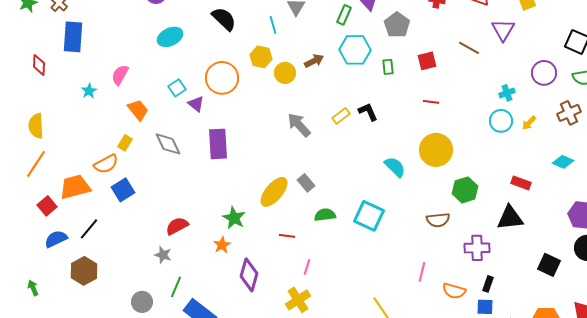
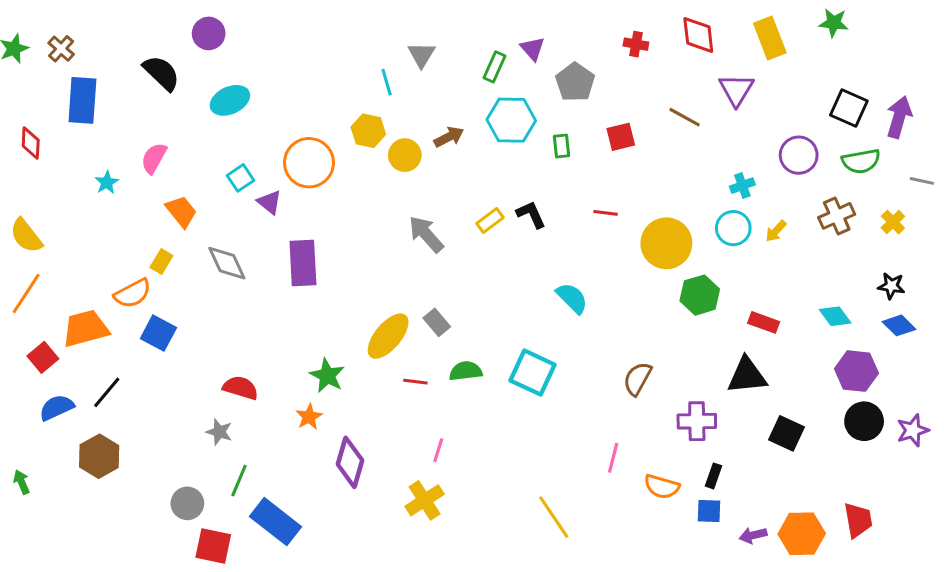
black semicircle: (224, 19) -> (161, 73), moved
red line: (431, 102) -> (606, 213), moved
yellow semicircle: (36, 126) -> (26, 236), turned -35
yellow circle: (436, 150) -> (666, 243), moved
cyan diamond: (563, 162) -> (835, 316), moved, turned 30
blue square: (123, 190) -> (158, 333), turned -30
green hexagon: (465, 190) -> (700, 295), moved
brown semicircle: (438, 220) -> (637, 379), turned 125
red semicircle: (177, 226) -> (241, 388), turned 45
red line: (287, 236) -> (415, 382), moved
black square: (549, 265) -> (786, 433), moved

